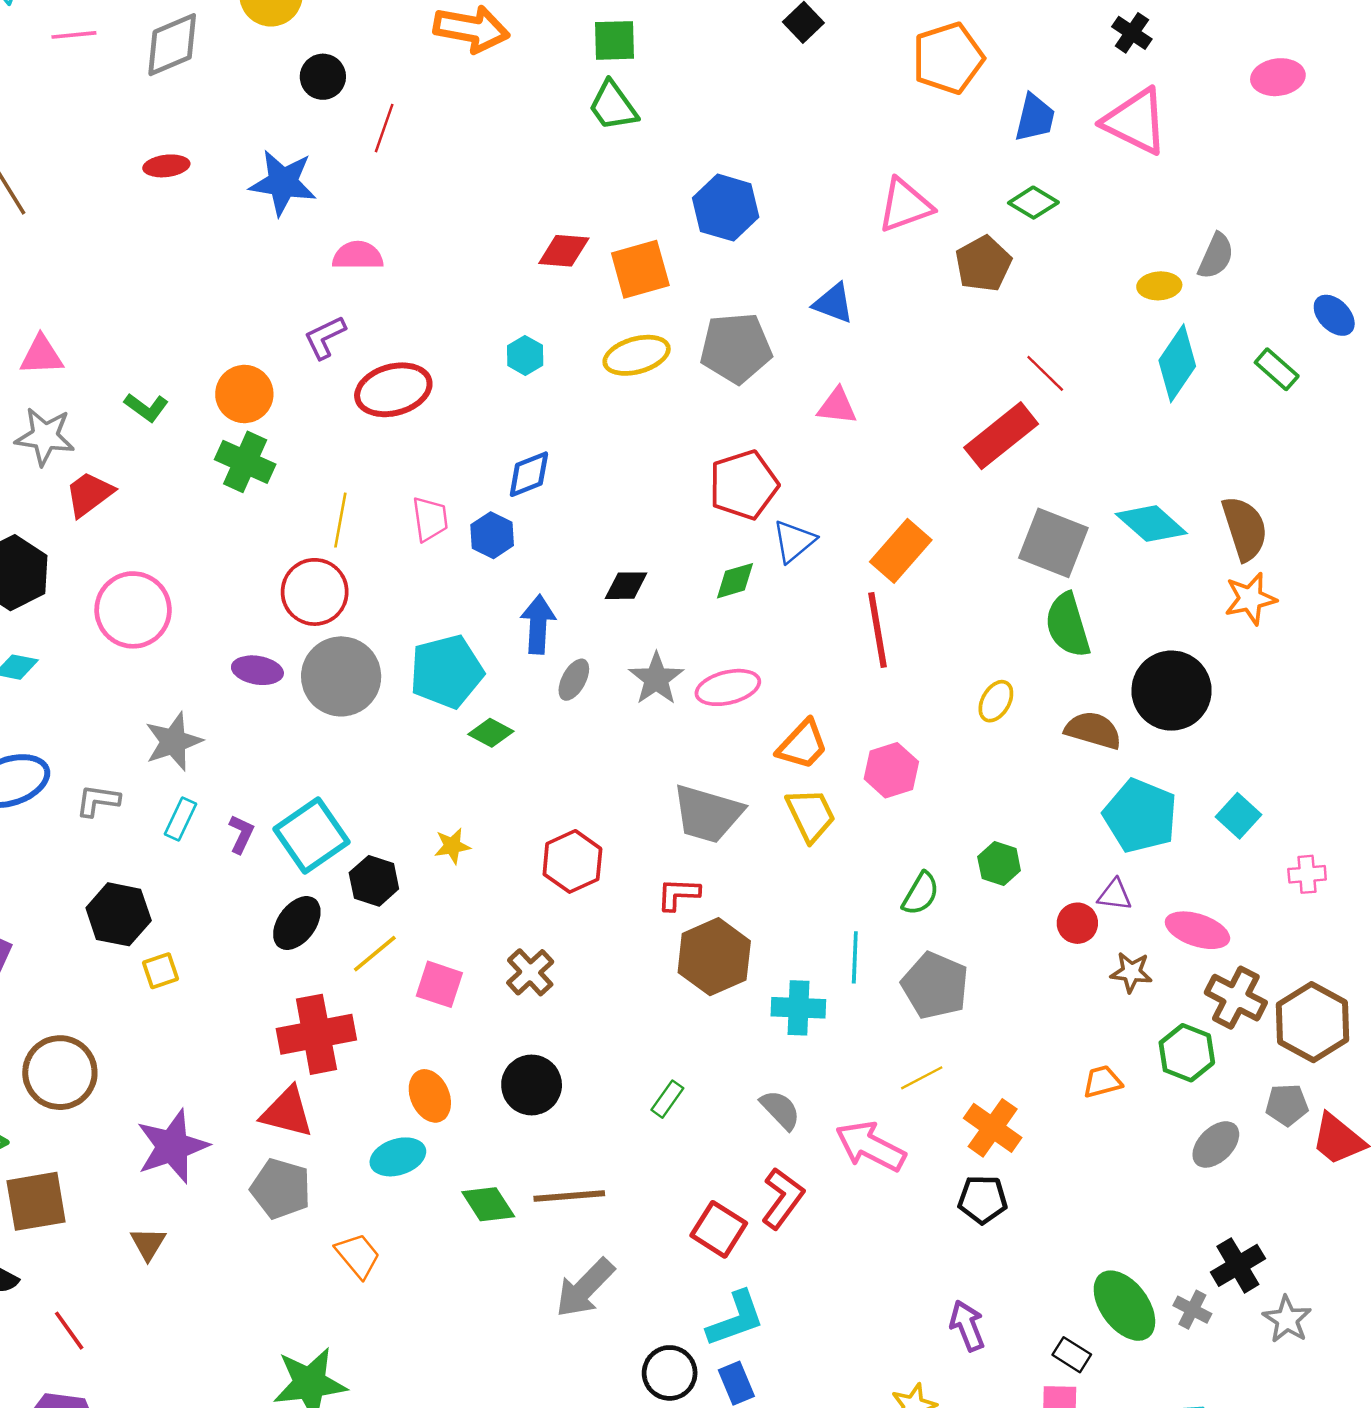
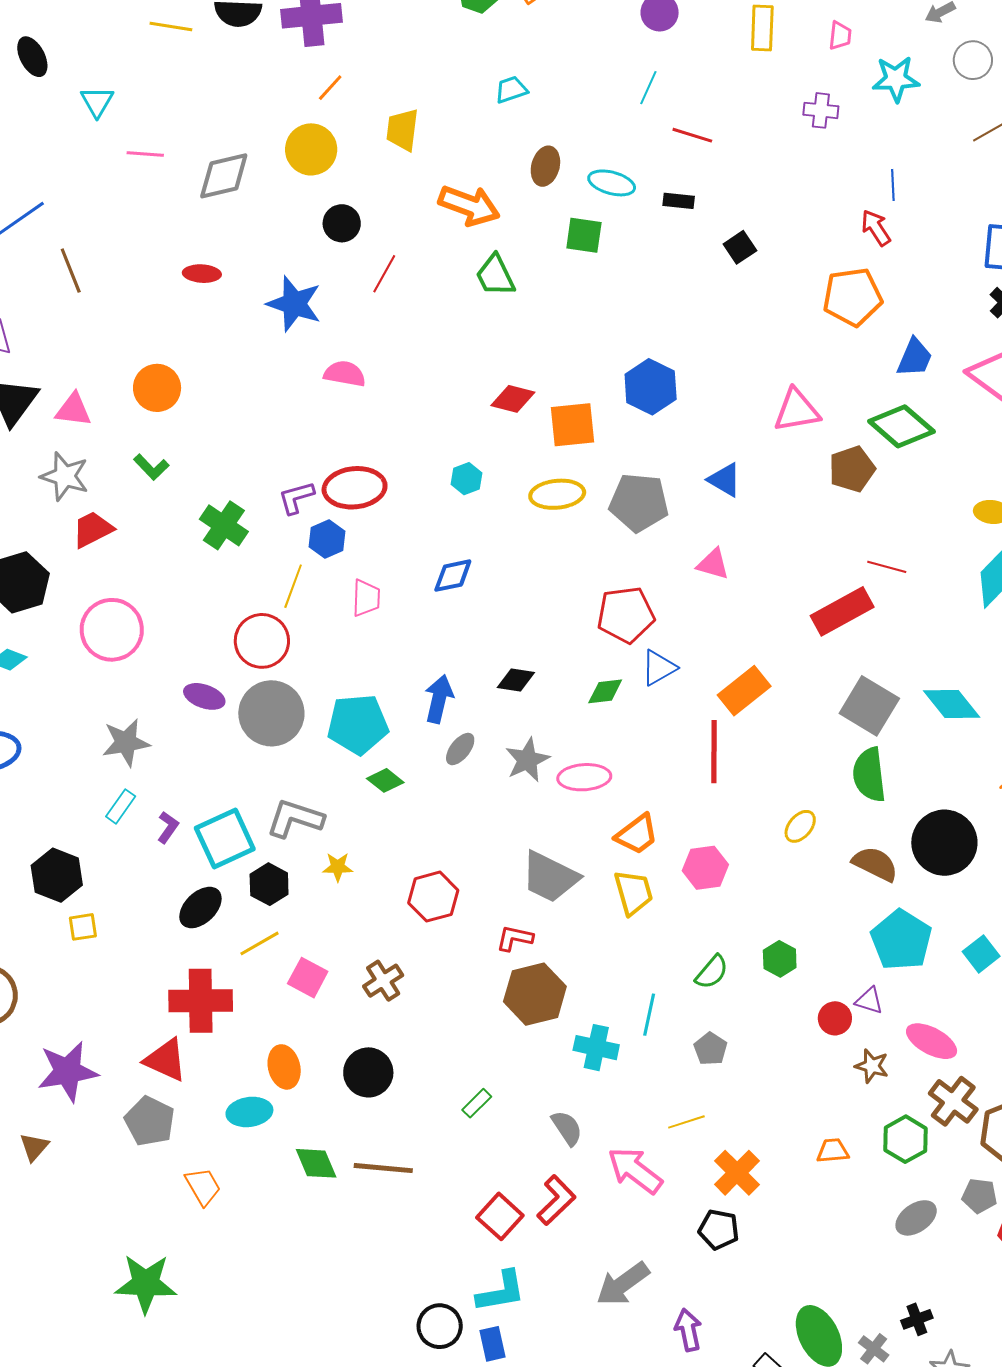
green trapezoid: (613, 106) -> (495, 276), moved
green diamond: (1033, 203) -> (901, 426), size x1.6
purple L-shape: (325, 337) -> (296, 498), moved
red line: (1045, 373) -> (887, 567), turned -39
orange circle: (244, 394) -> (157, 388), moved
blue hexagon: (492, 535) -> (327, 539), moved
gray L-shape: (98, 801) -> (295, 818), moved, size x1.5
gray pentagon: (935, 986) -> (710, 1049), size x0.6
black cross: (1238, 1265) -> (917, 1319), size x0.7
gray arrow: (585, 1288) -> (623, 1284), moved

